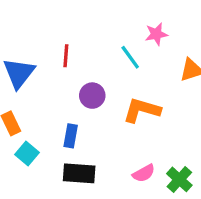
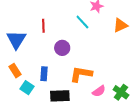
orange L-shape: (142, 110) -> (81, 74), moved
blue rectangle: (71, 136) -> (44, 74), moved

